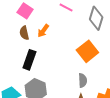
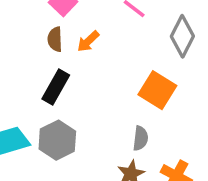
orange square: (87, 51) -> (157, 90), turned -30

